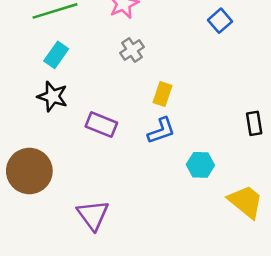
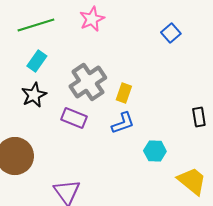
gray cross: (132, 50) -> (88, 82), moved, size x1.8
black star: (53, 96) -> (34, 95), turned 30

